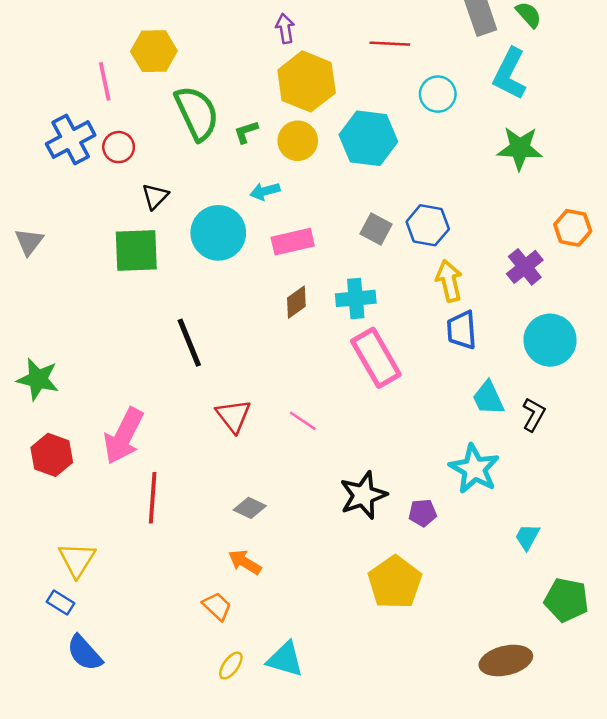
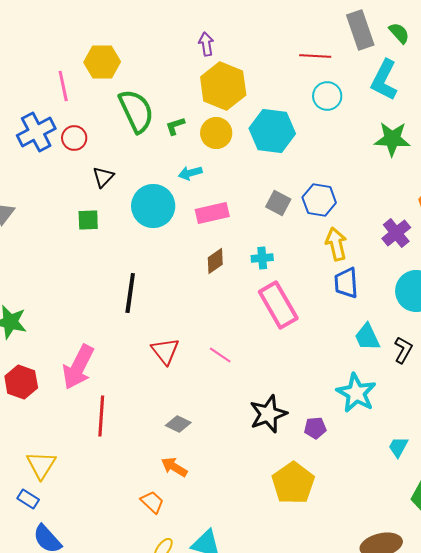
red line: (390, 44) -> (315, 56), moved
green square: (136, 251) -> (88, 220), size x0.6
cyan cross: (356, 298) -> (262, 258), size x0.7
black line: (189, 343) -> (130, 293), turned 30

